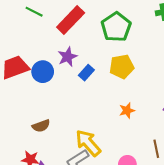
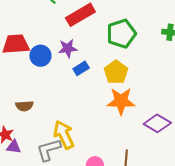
yellow pentagon: (122, 67) -> (116, 72), turned 30
orange star: (127, 110) -> (121, 101), moved, size x1.8

